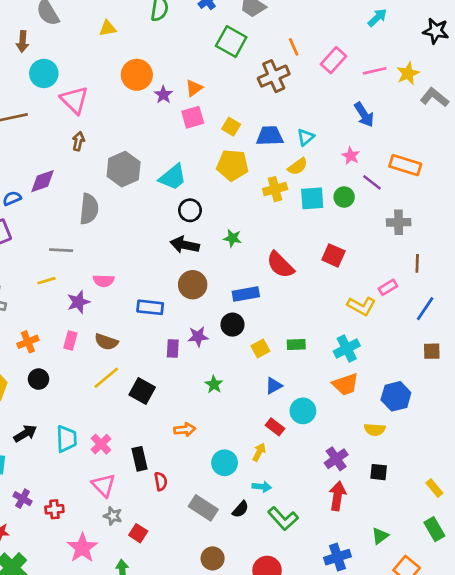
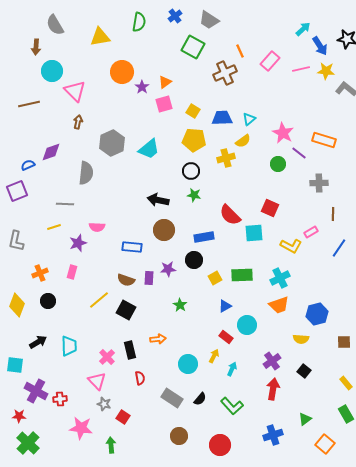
yellow triangle: (108, 28) -> (100, 37), size x1.5
yellow star: (408, 73) -> (326, 71), turned 30
blue arrow: (364, 115) -> (320, 46), moved
pink star: (351, 156) -> (283, 133), size x1.5
cyan square: (312, 198) -> (254, 233), moved
black circle: (190, 210) -> (191, 171), moved
brown semicircle: (106, 342) -> (126, 280), moved
green rectangle: (296, 345) -> (242, 275), size x1.5
brown square: (432, 351) -> (344, 342), moved
pink cross: (101, 444) -> (107, 357), moved
black rectangle: (139, 459) -> (130, 350), moved
black square: (379, 472) -> (304, 371), turned 32
cyan arrow: (262, 487) -> (232, 369), moved, turned -72
purple cross: (23, 499) -> (36, 391), size x1.6
pink star: (82, 548) -> (81, 428), turned -30

